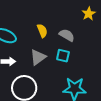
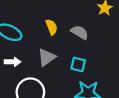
cyan square: (63, 56) -> (78, 65), moved

